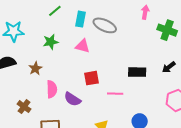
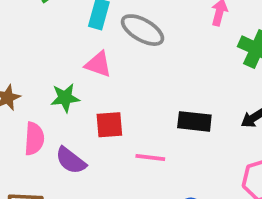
green star: (51, 42) -> (65, 98), moved

